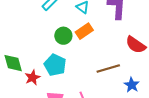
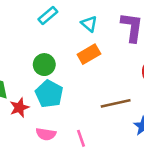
green circle: (63, 36) -> (44, 65), moved

